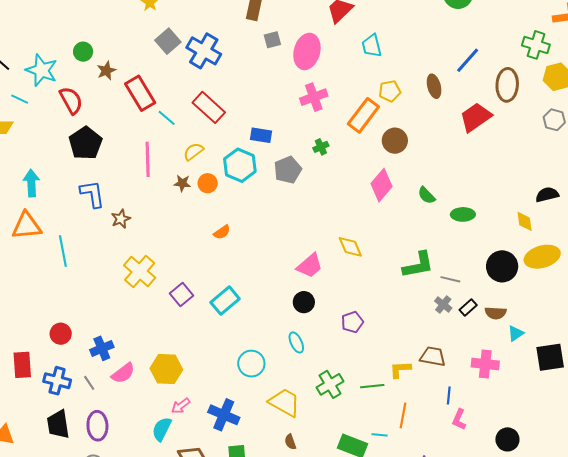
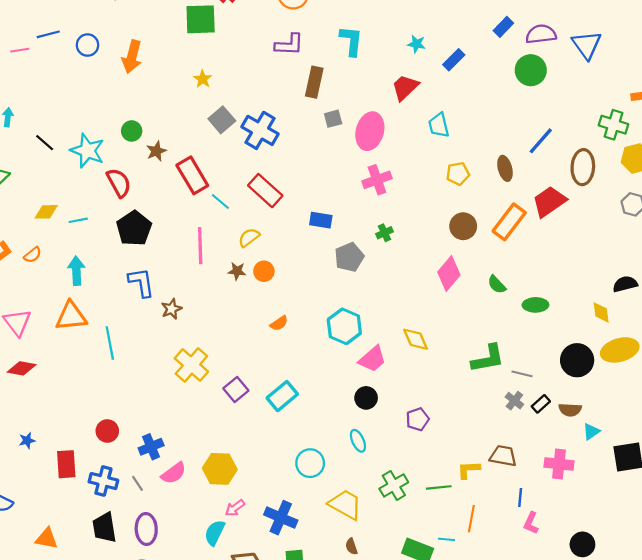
cyan line: (20, 99) -> (78, 220), moved, turned -36
orange rectangle: (363, 115) -> (509, 222), moved
cyan hexagon: (240, 165) -> (344, 326), moved

